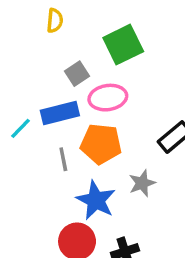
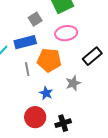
pink ellipse: (108, 98) -> (66, 33), moved
blue star: (96, 200) -> (46, 93), size x0.6

